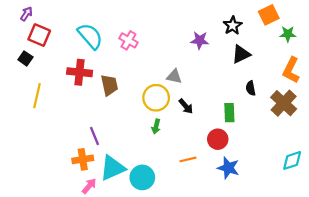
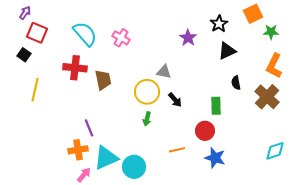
purple star: (200, 40) -> (188, 38), turned 30

